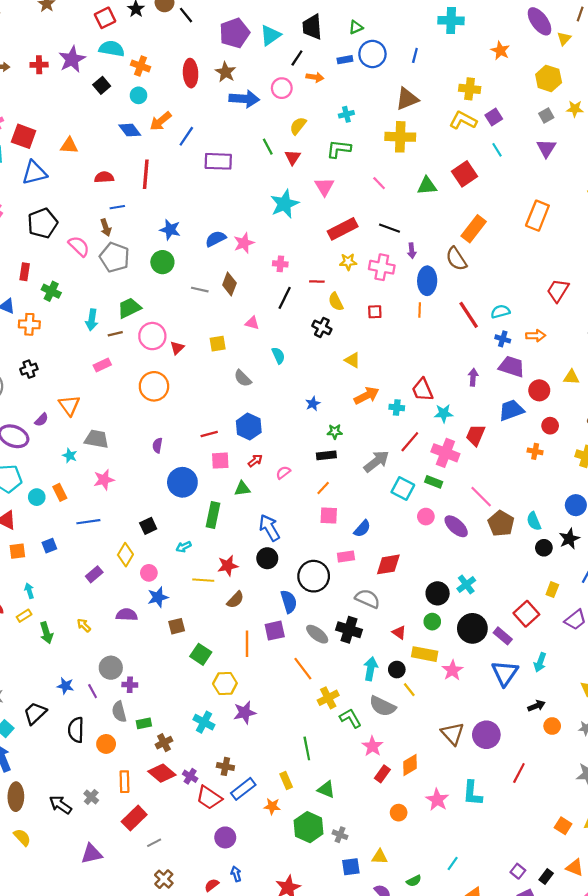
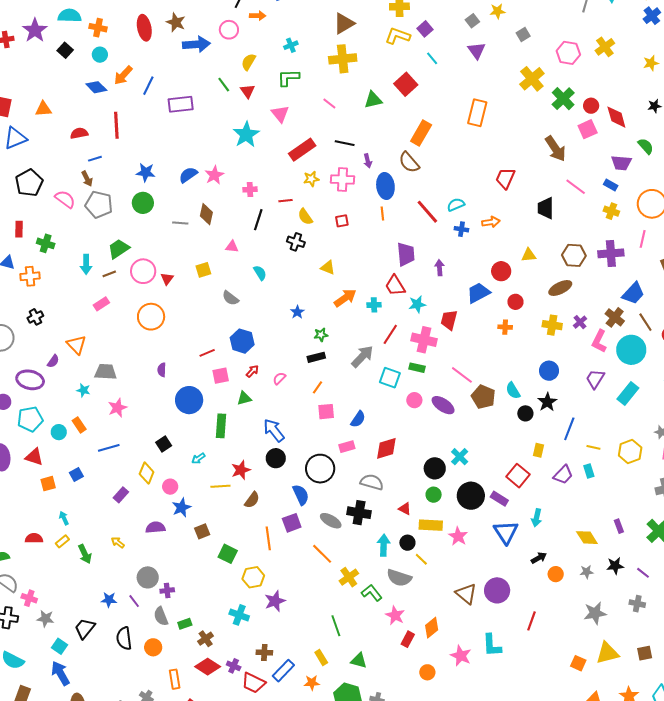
purple trapezoid: (512, 367) -> (406, 254), moved, turned 75

